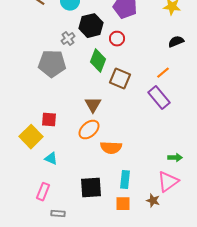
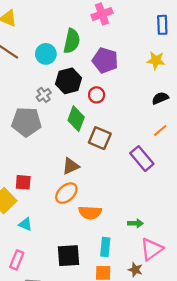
orange line: (163, 73) -> (160, 131), moved
brown triangle: (93, 105) -> (71, 166), turned 36
green arrow: (175, 158) -> (135, 223), moved

